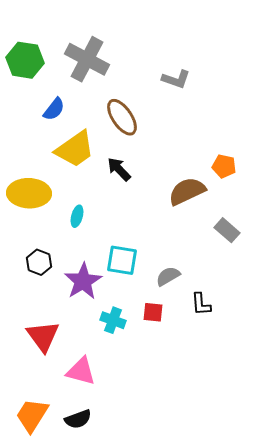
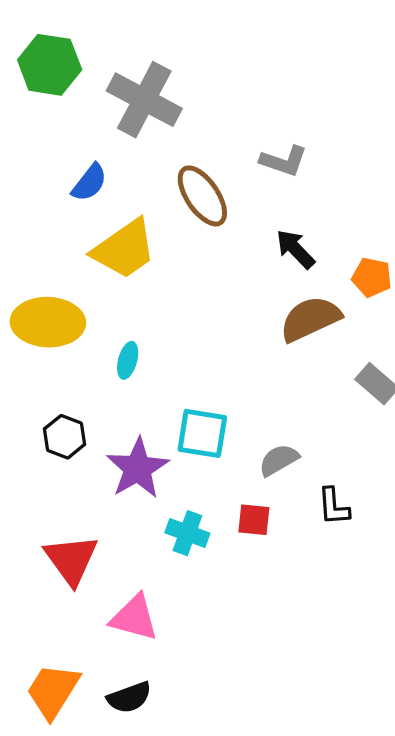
green hexagon: (25, 60) -> (50, 65), moved
gray L-shape: (176, 79) -> (284, 161), moved
black arrow: (119, 169) -> (295, 249), moved

